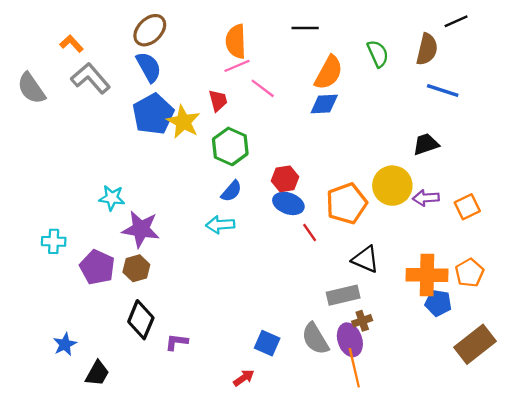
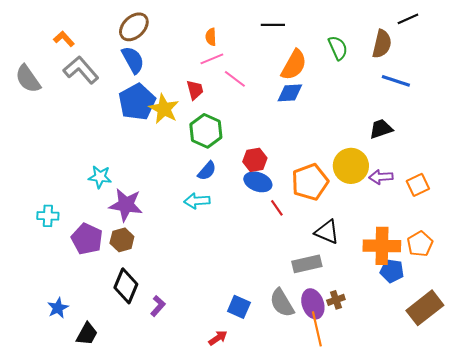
orange semicircle: (236, 41) -> (211, 37), size x0.6
brown cross: (362, 321) -> (336, 300), moved
purple L-shape: (177, 342) -> (158, 306), turned 125

